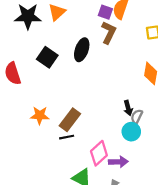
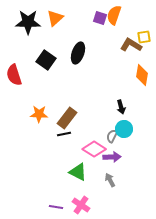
brown L-shape: (109, 33) -> (131, 45), moved, turned -85
gray semicircle: (137, 117) -> (112, 136), moved
pink diamond: (99, 153) -> (94, 149), turned 75

